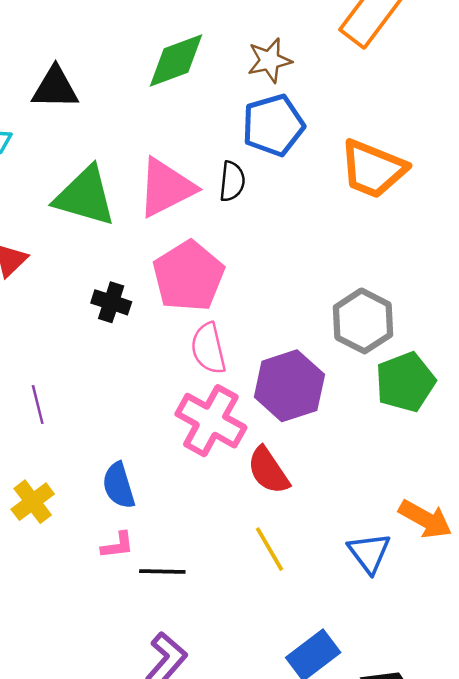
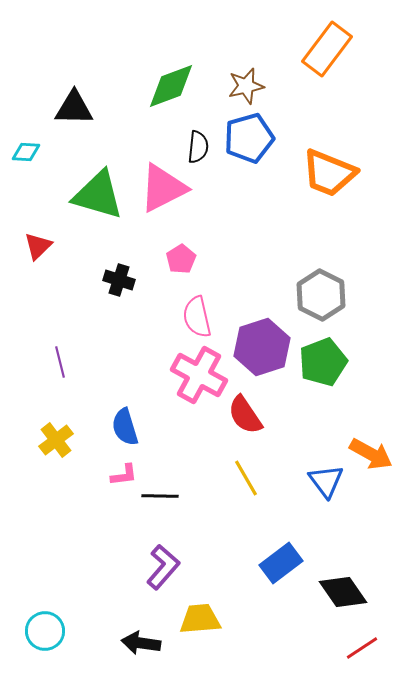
black semicircle: (232, 181) -> (198, 147), moved
pink pentagon: (188, 276) -> (181, 259), size x0.5
green pentagon: (405, 382) -> (323, 362), moved

